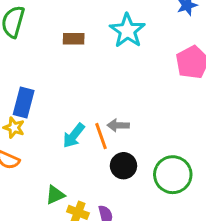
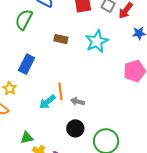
blue rectangle: (24, 102) -> (27, 64), moved
orange line: (101, 136) -> (61, 91), moved

